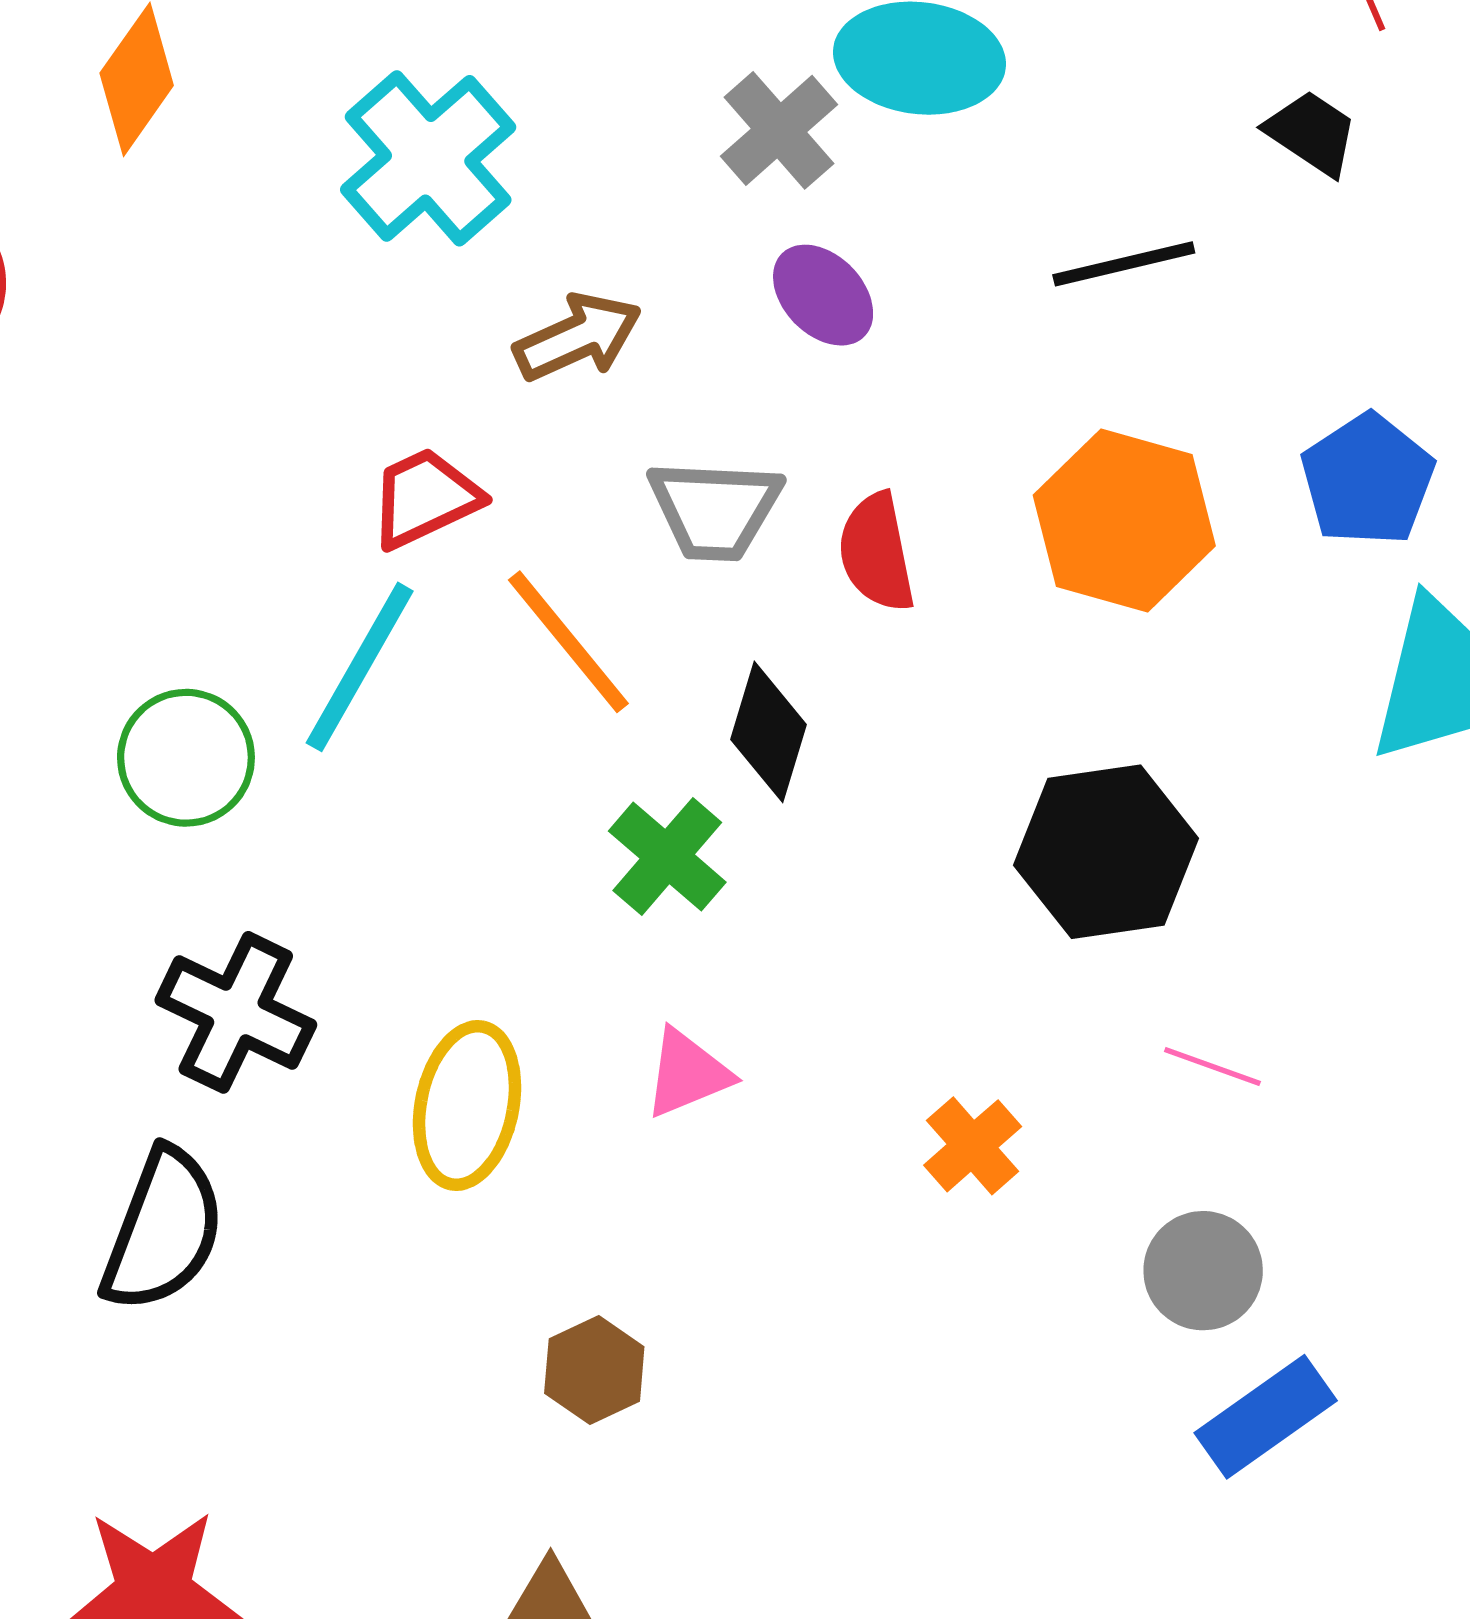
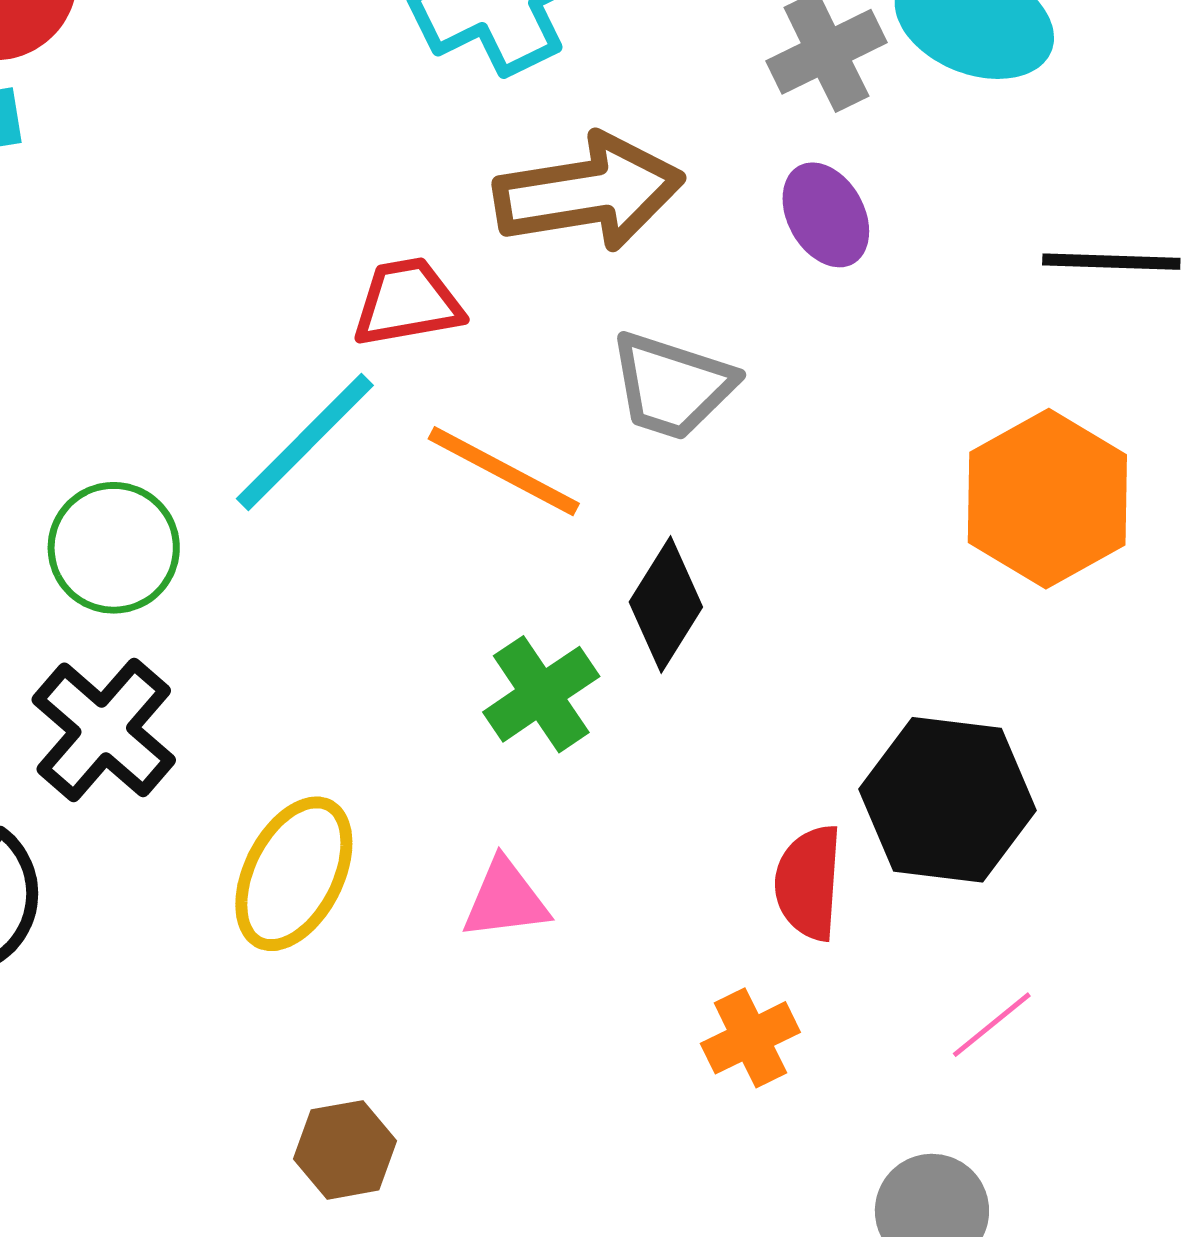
brown arrow: (578, 337) -> (589, 192), size x1.5
red semicircle: (876, 552) -> (809, 883), moved
orange line: (568, 642) -> (504, 471), turned -38
green circle: (186, 758) -> (114, 548), moved
pink line: (1212, 1066) -> (992, 1025), turned -74

